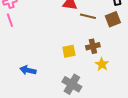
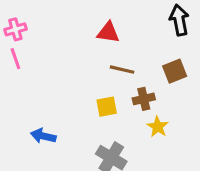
brown line: (88, 16) -> (122, 70), moved
brown square: (113, 19) -> (175, 71), moved

